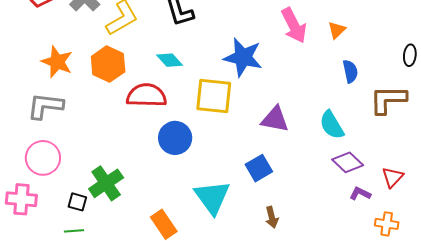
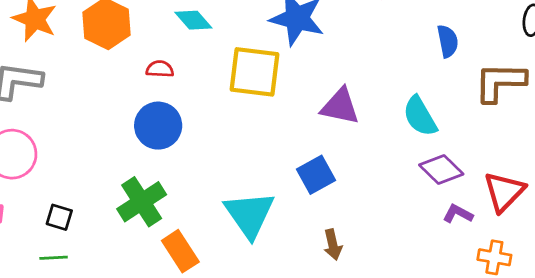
red semicircle: (147, 95) -> (160, 69), size x0.5
blue circle: (175, 138) -> (158, 126), moved
red triangle: (393, 177) -> (504, 192), size x1.4
green cross: (106, 183) -> (142, 202), moved

